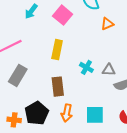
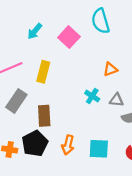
orange triangle: (107, 24) -> (110, 69), moved
yellow rectangle: (57, 50) -> (43, 72), moved
brown rectangle: (58, 87) -> (44, 116), moved

